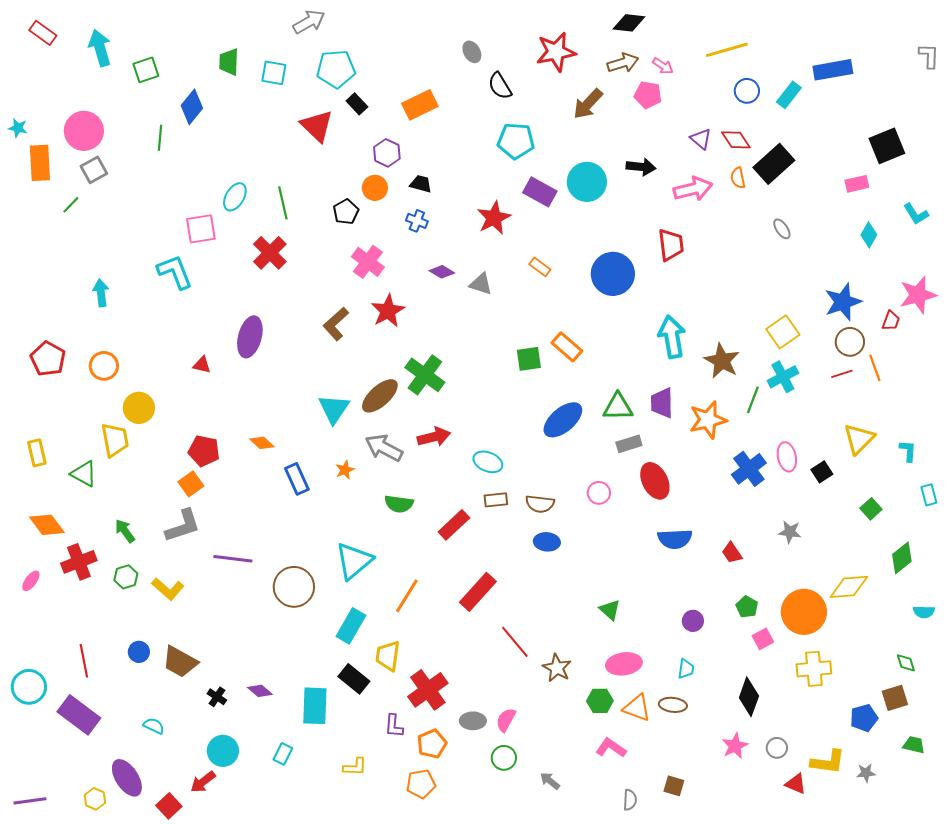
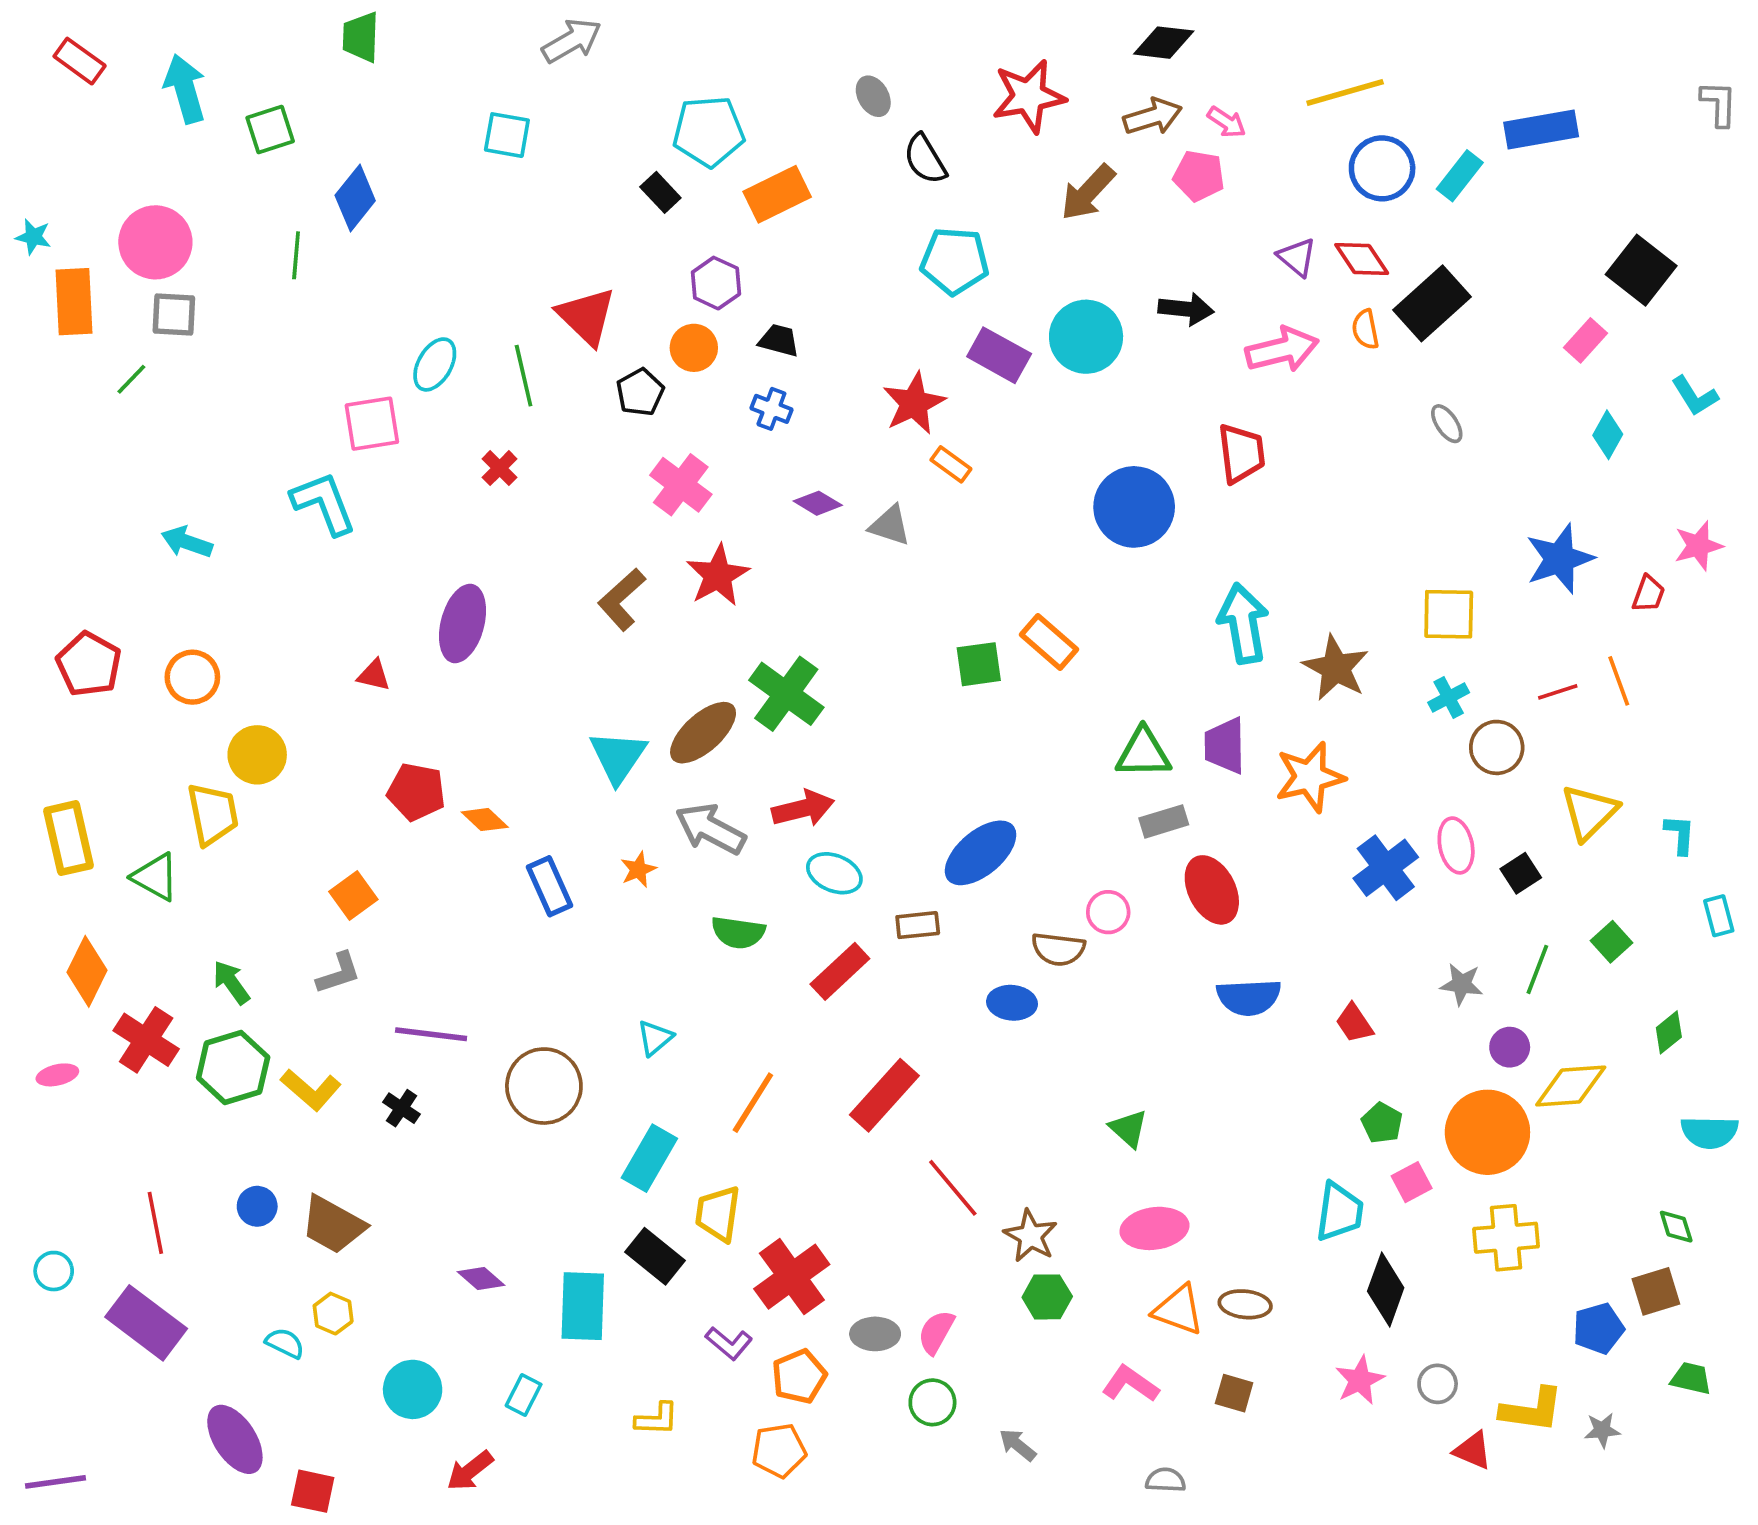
green trapezoid: (229, 62) -> (361, 37), moved
cyan pentagon: (336, 69) -> (709, 131), moved
blue circle: (747, 91) -> (1382, 168), size x1.4
red triangle: (317, 126) -> (586, 316), moved
black square: (887, 146) -> (1641, 270), turned -30
gray square: (94, 170) -> (174, 315), turned 32
pink rectangle: (857, 184) -> (1586, 340), turned -35
red cross: (270, 253) -> (500, 468), size x0.6
orange rectangle: (540, 267) -> (951, 464), moved
cyan arrow: (101, 293) -> (187, 542), turned -64
pink star: (918, 295) -> (1698, 546), size x0.7
yellow square: (783, 332) -> (1449, 614), turned 36
brown circle: (850, 342) -> (1497, 747), moved
cyan cross: (783, 377) -> (1449, 697), size x0.7
green line: (753, 400) -> (1537, 969), moved
blue ellipse: (563, 420) -> (981, 853), moved
red pentagon: (204, 451) -> (416, 792), moved
yellow rectangle: (37, 453) -> (68, 838), size x1.4
cyan ellipse: (488, 462) -> (834, 873), moved
brown semicircle: (540, 504) -> (1058, 949), moved
orange diamond: (47, 525) -> (87, 971), turned 63
gray L-shape: (183, 526) -> (339, 973), size x0.7
green diamond: (902, 558) -> (1669, 1032), size x0.7
cyan triangle: (354, 561) -> (655, 1038), size x0.5
red cross: (79, 562) -> (146, 1040), turned -36
green hexagon: (126, 577) -> (233, 1068), size x1.6
pink ellipse: (31, 581) -> (57, 1075), turned 40
cyan semicircle: (924, 612) -> (1709, 1132), size x1.4
purple circle: (693, 621) -> (1510, 1047), moved
cyan trapezoid: (686, 669) -> (1339, 1212), moved, size x1.6
cyan circle: (29, 687) -> (54, 1271), size x0.6
black cross: (217, 697) -> (401, 1108), moved
green hexagon: (600, 701) -> (1047, 1297), moved
purple L-shape: (394, 726) -> (729, 1343), turned -55
red arrow: (203, 782) -> (470, 1471), moved
brown square: (674, 786) -> (1234, 1393), moved
yellow hexagon: (95, 799) -> (333, 1314), moved
gray semicircle: (630, 800) -> (1166, 1480), turned -90
red square: (169, 806) -> (313, 1491), turned -35

